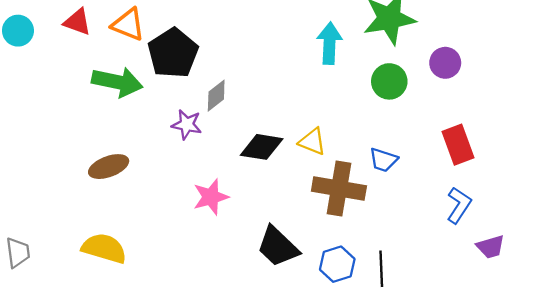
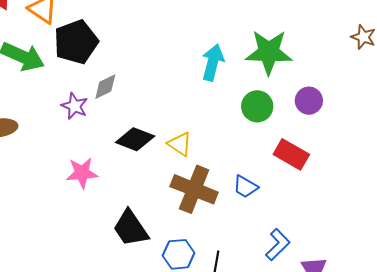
red rectangle: (458, 145) -> (291, 154), moved, turned -52
blue trapezoid: (383, 160) -> (245, 187), moved
blue L-shape: (459, 205) -> (278, 245), moved

